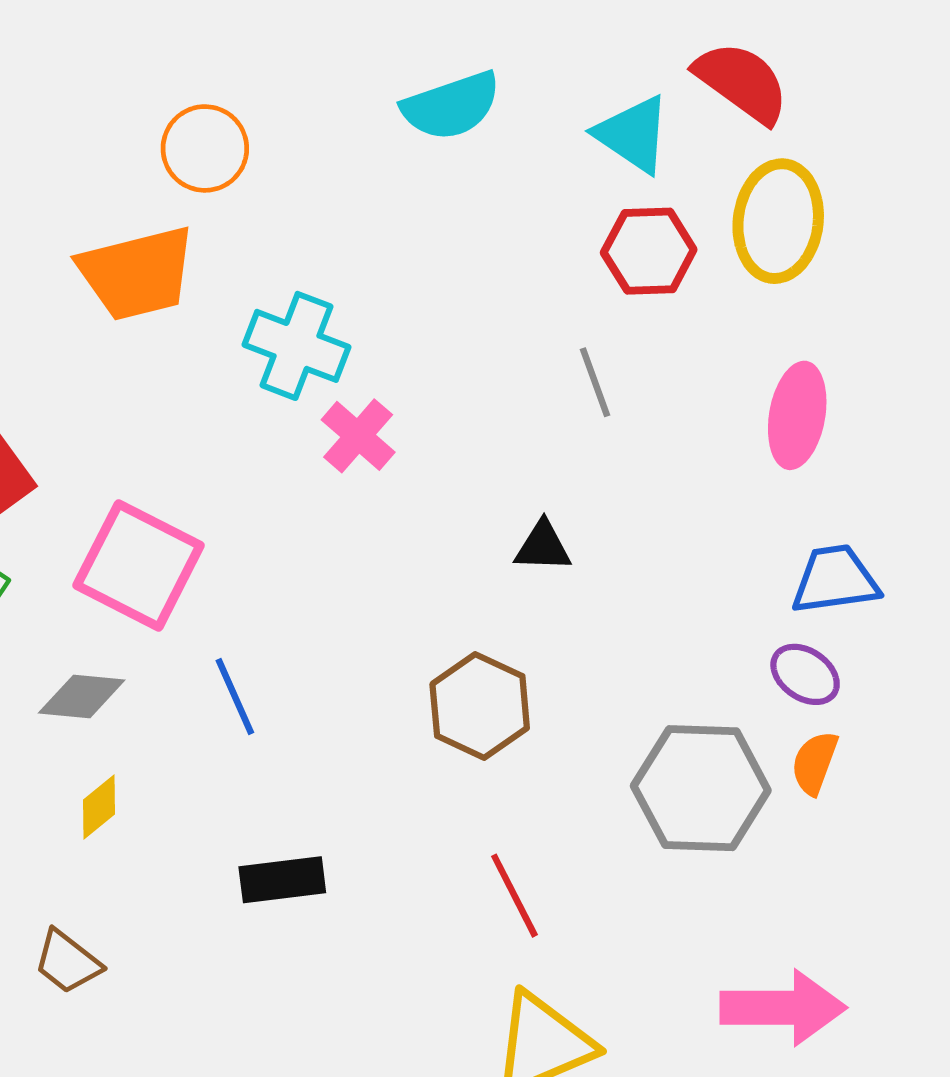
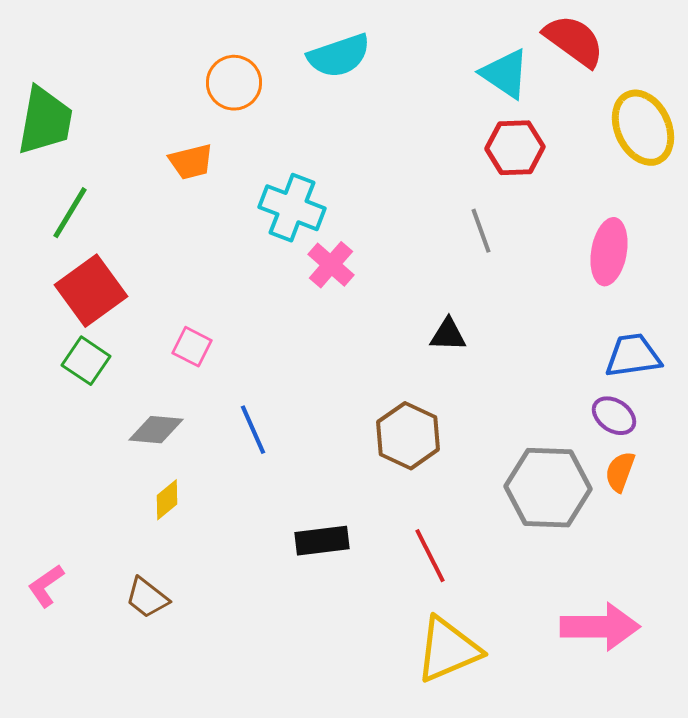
cyan semicircle: (451, 106) -> (339, 56), moved
yellow ellipse: (778, 221) -> (643, 128), moved, turned -32
orange trapezoid: (137, 273) -> (191, 162), size x0.6
pink square: (139, 565) -> (192, 347), size x0.5
black rectangle: (282, 880) -> (322, 541), moved

